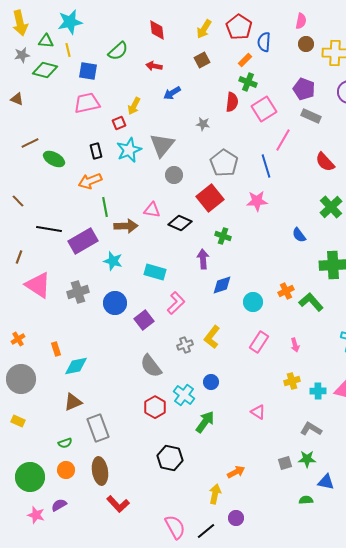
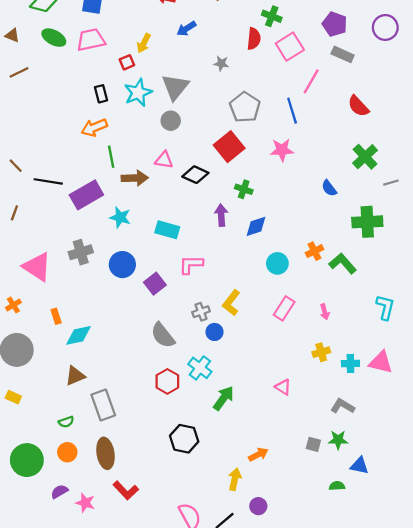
brown line: (30, 143) -> (19, 72), moved
green ellipse: (54, 159) -> (54, 38), moved
gray circle: (174, 175) -> (171, 121), moved
brown line: (18, 201) -> (16, 166), moved
pink triangle: (38, 285) -> (37, 267), moved
blue diamond: (222, 285) -> (256, 226), moved
pink L-shape: (176, 303) -> (191, 265), turned -135
blue circle: (211, 382) -> (214, 332), moved
gray square: (285, 463) -> (313, 444), turned 32
pink star: (36, 515) -> (85, 503), moved

